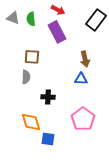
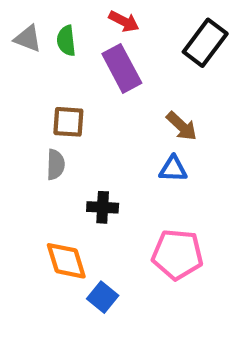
brown arrow: (85, 59) -> (182, 126), turned -35
pink pentagon: (83, 119) -> (177, 254), turned -30
blue square: (48, 139) -> (103, 297), turned 32

